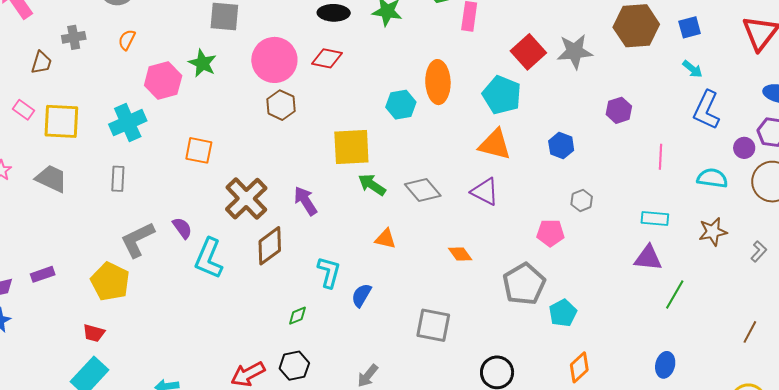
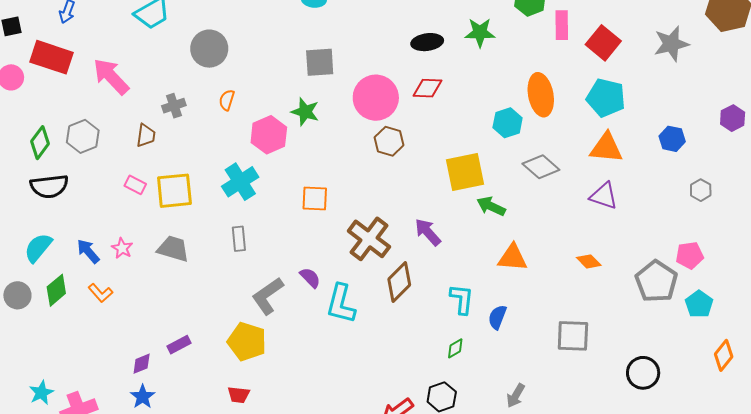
red square: (528, 52) -> (603, 43), moved
purple hexagon: (619, 110) -> (733, 118), moved
gray diamond: (423, 190) -> (541, 167), moved
pink pentagon: (550, 233) -> (690, 255), moved
orange triangle: (385, 239) -> (513, 258), size x1.4
green diamond: (297, 316) -> (455, 348), moved

